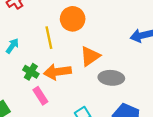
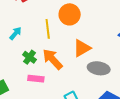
orange arrow: (57, 72) -> (53, 59), turned 50
pink rectangle: (40, 96) -> (36, 79), turned -56

